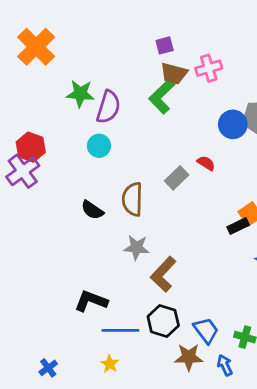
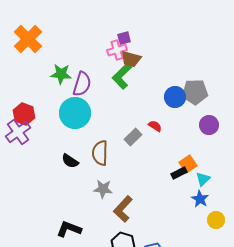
pink cross: (209, 68) -> (117, 50), moved
cyan circle: (99, 146) -> (75, 113), size x1.8

